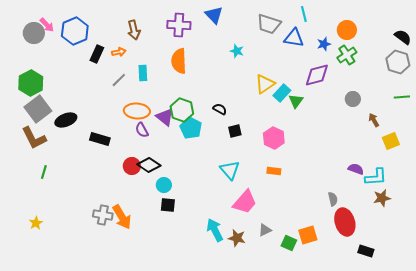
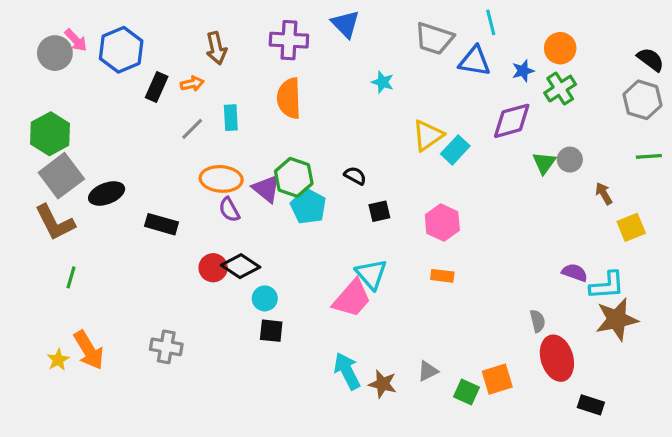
green triangle: (296, 101) -> (544, 163), moved
brown star: (382, 198) -> (617, 319), size x1.5
pink trapezoid: (245, 202) -> (352, 298), moved
orange arrow: (122, 217) -> (89, 350), moved

